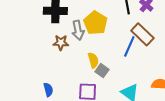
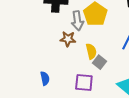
brown star: (61, 43) -> (68, 39), moved

